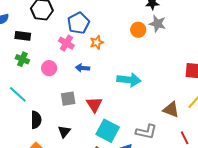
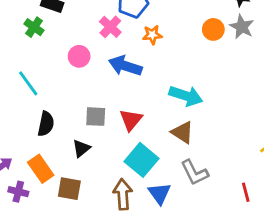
green cross: (22, 59) -> (34, 27), moved
blue arrow: (82, 68) -> (125, 66), size x1.6
gray square: (68, 99) -> (96, 117), moved
brown triangle: (171, 110) -> (182, 132), moved
gray L-shape: (146, 132) -> (195, 173), turned 40

